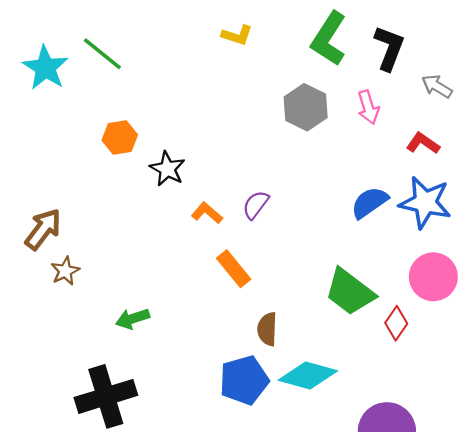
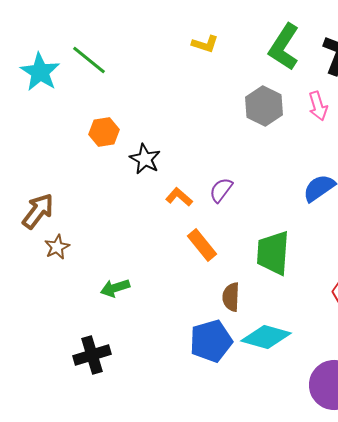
green trapezoid: (350, 292) -> (273, 253), moved, turned 57
black cross: (106, 396) -> (92, 355), size x0.7

